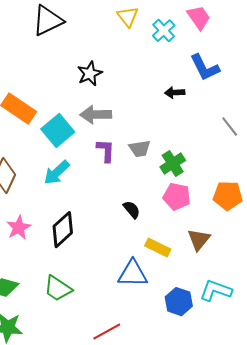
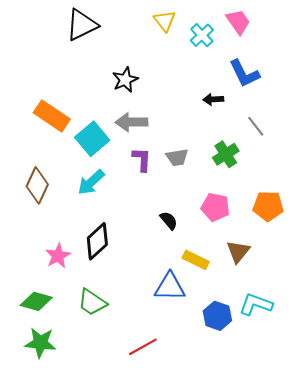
gray line: (230, 127) -> (256, 126), moved
green cross: (173, 164) -> (226, 154), moved
pink star: (19, 228) -> (58, 256), moved

